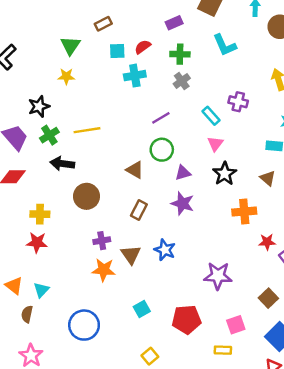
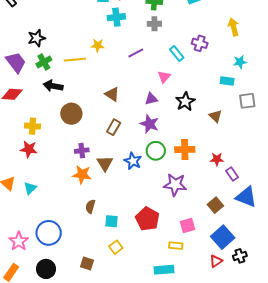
yellow star: (66, 76) -> (98, 45), moved
gray cross: (182, 81) -> (154, 24), turned 32
pink triangle: (215, 144) -> (164, 77), moved
green circle: (162, 150) -> (156, 151), moved
brown triangle: (268, 178) -> (215, 116), moved
orange cross: (244, 212) -> (185, 149), moved
cyan square: (142, 309) -> (112, 221), moved, turned 32
brown semicircle: (27, 314) -> (90, 206), moved
red pentagon: (187, 319) -> (147, 219), turned 30
blue circle: (84, 325) -> (49, 233), moved

